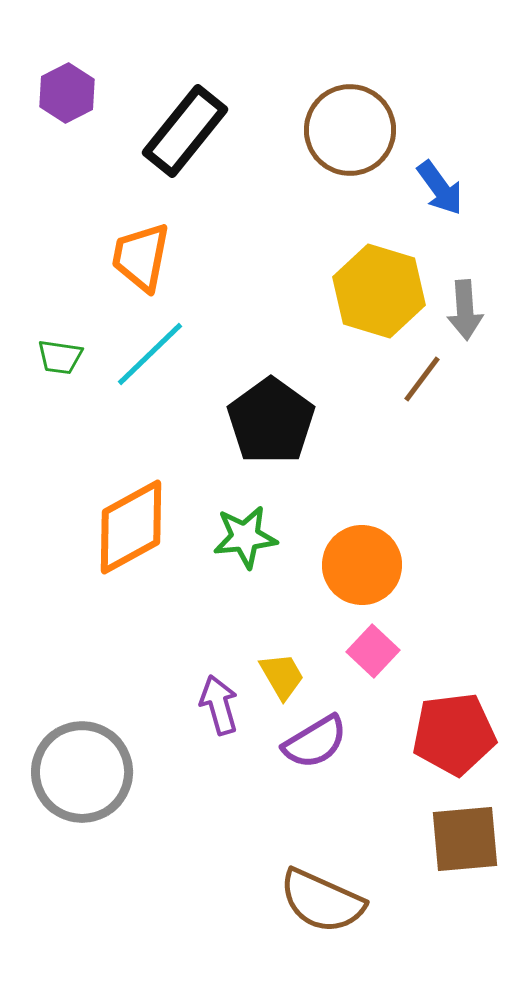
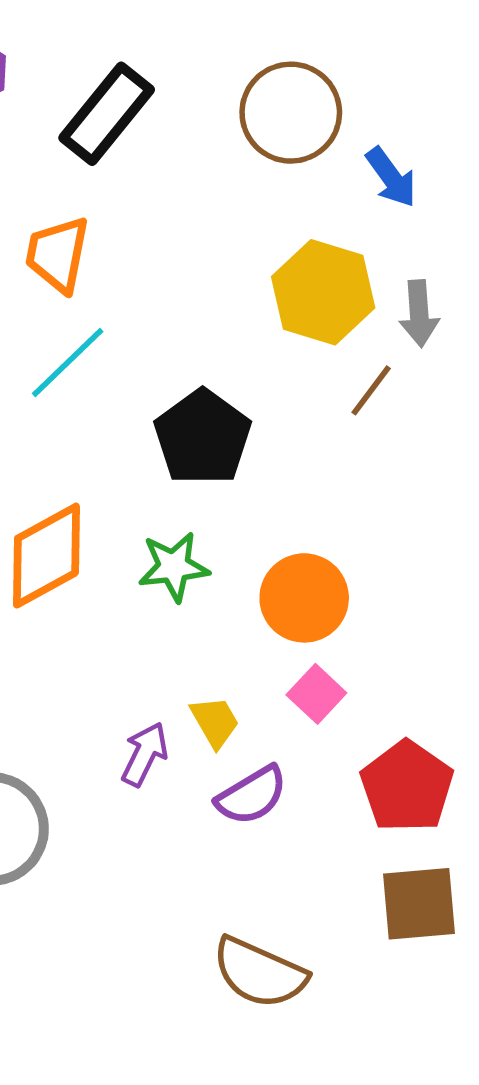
purple arrow: (219, 705) -> (145, 754), turned 42
red pentagon: (454, 734) -> (407, 787), turned -30

